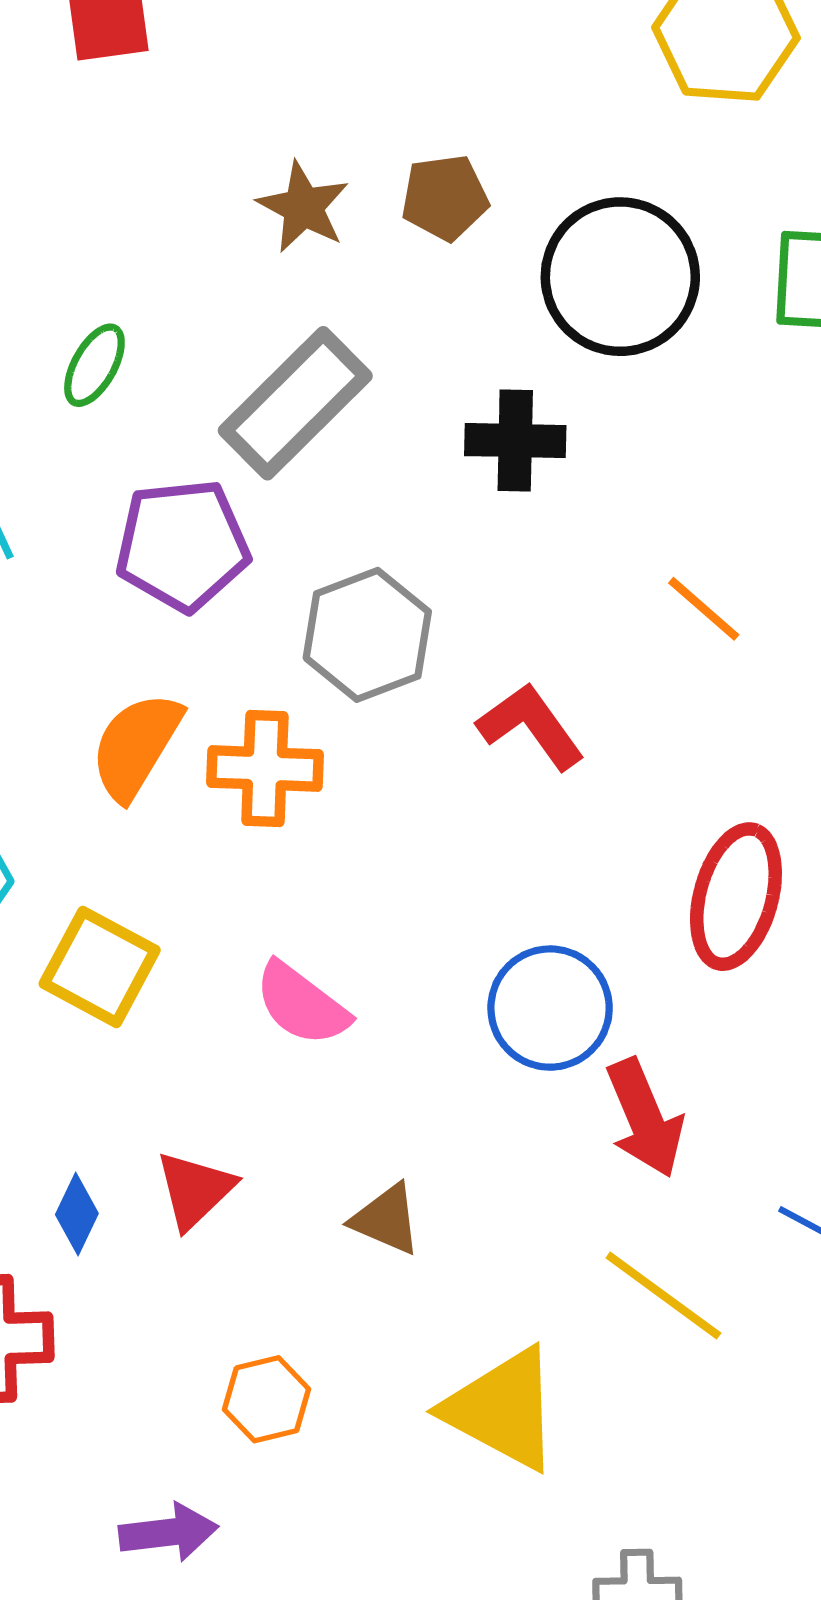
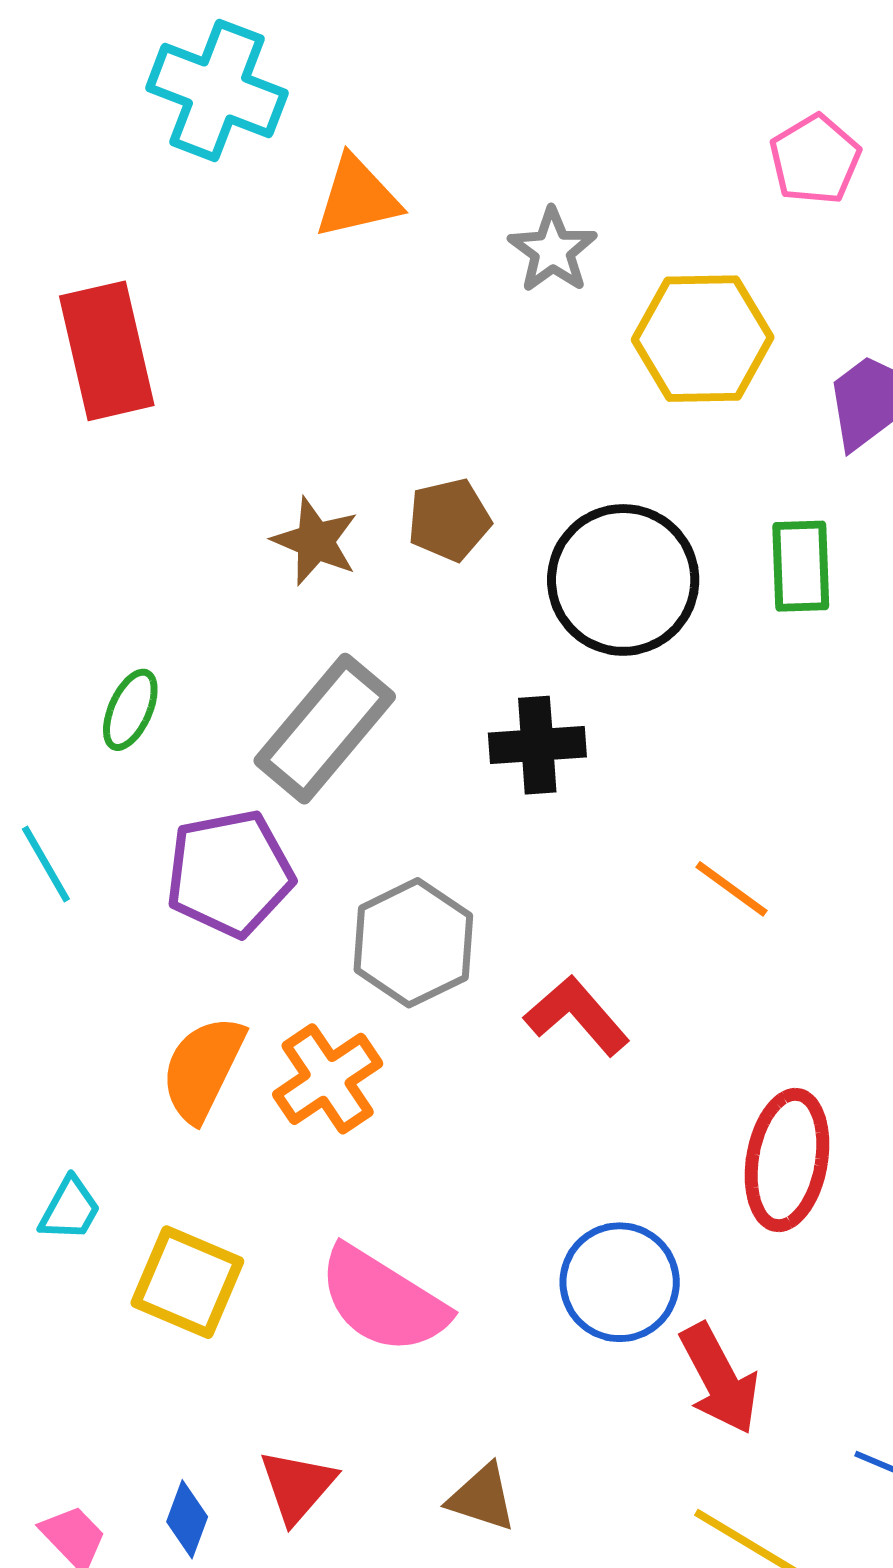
orange cross: (265, 768) -> (328, 1079), turned -31
pink semicircle: (302, 1004) -> (383, 1300), size x1.4

